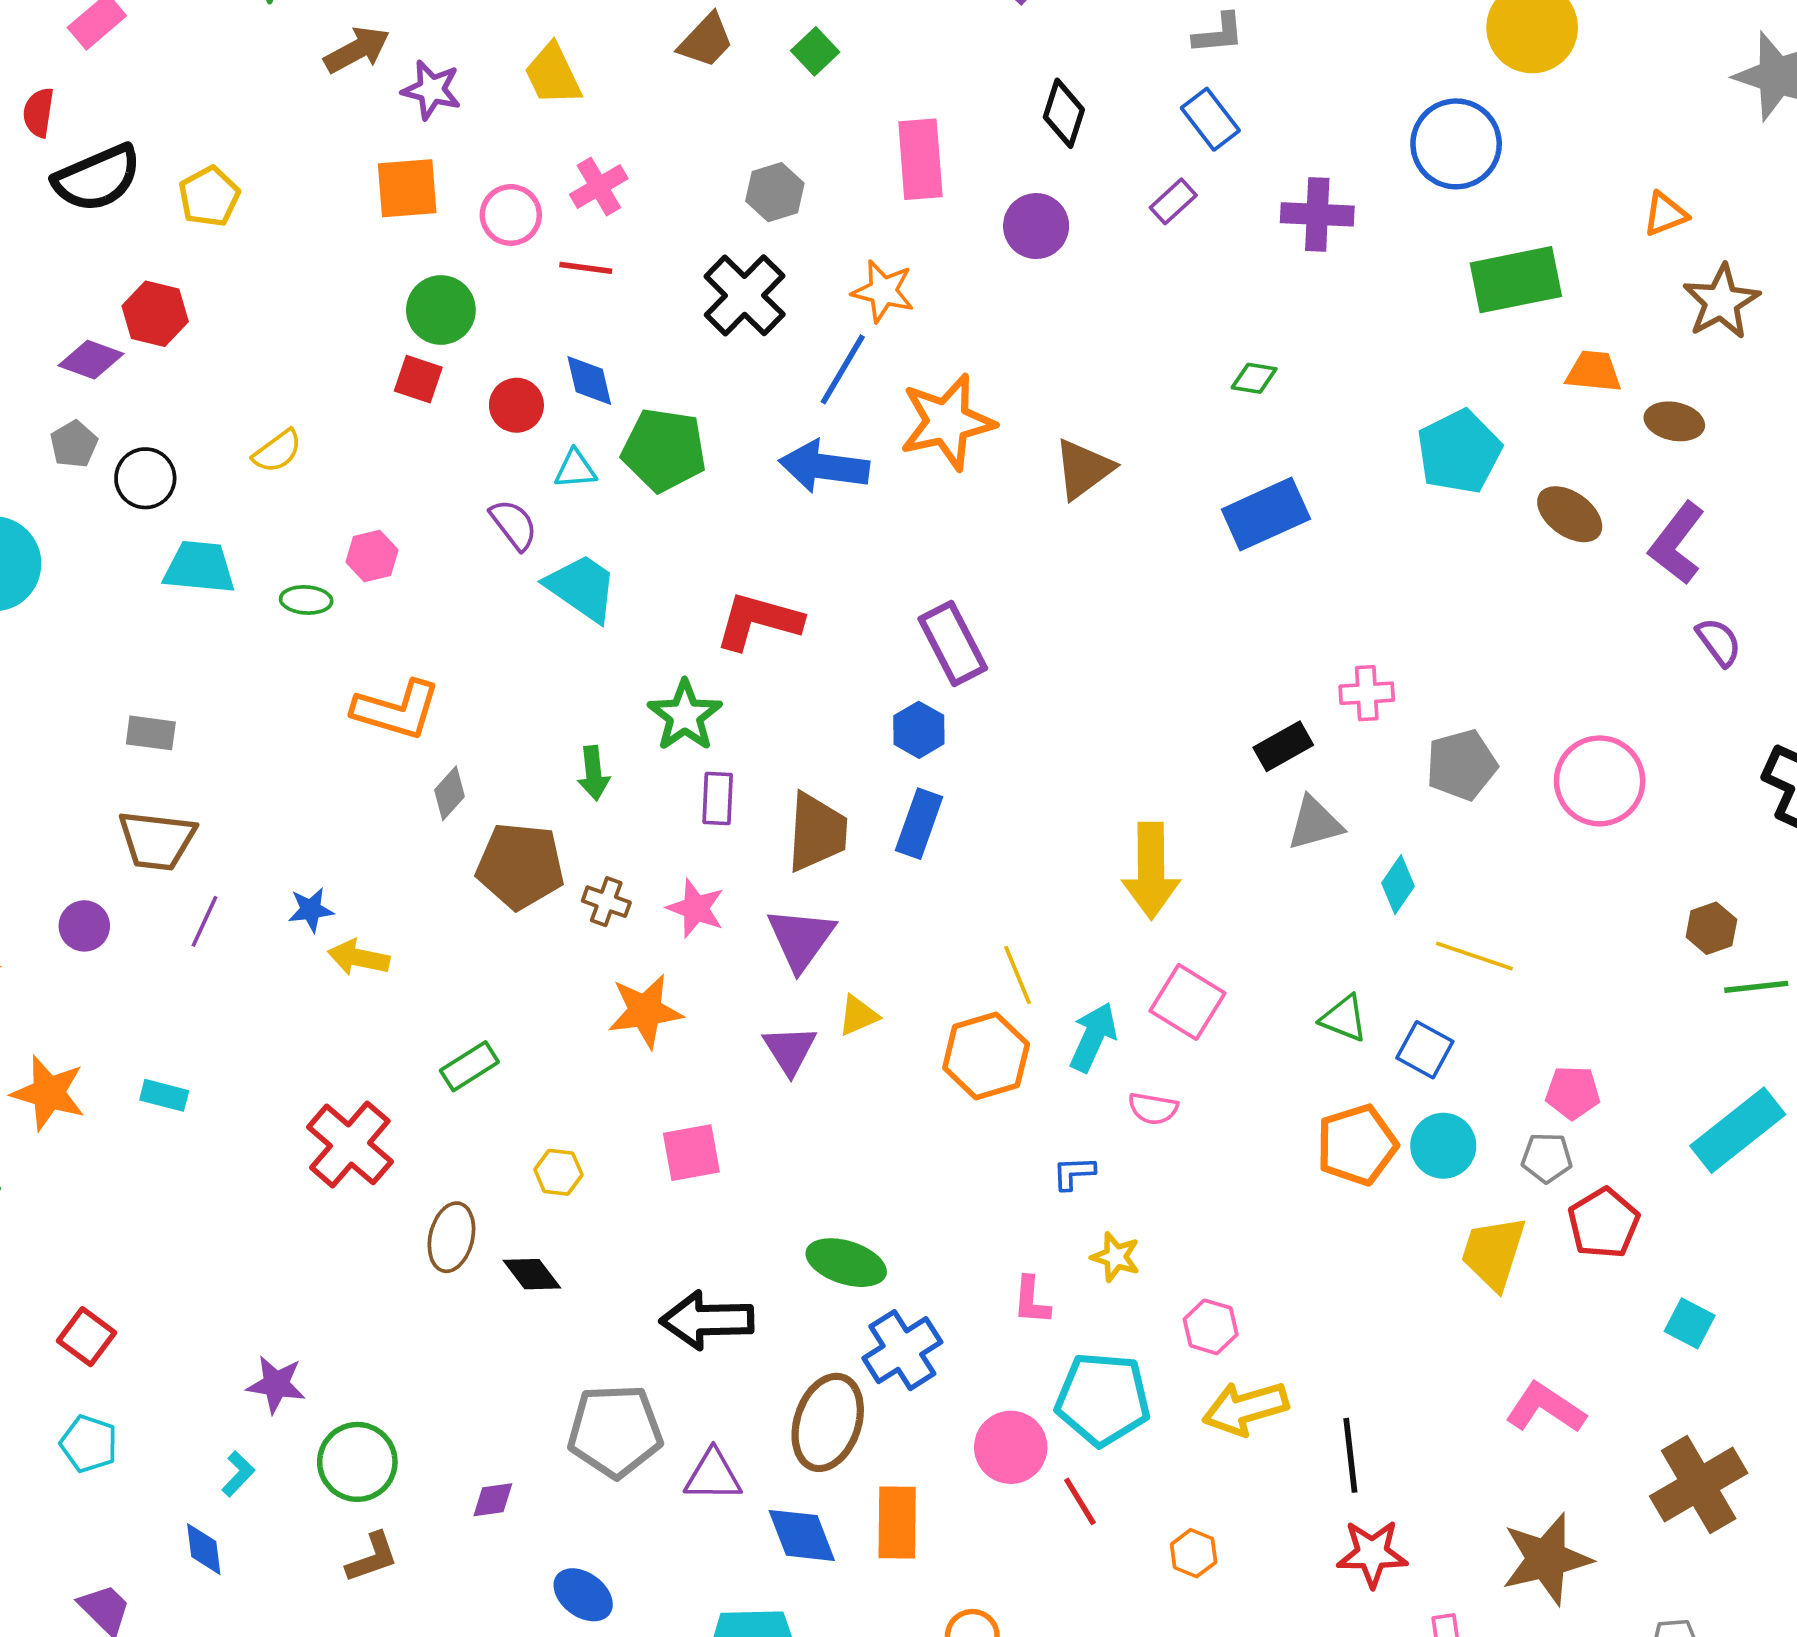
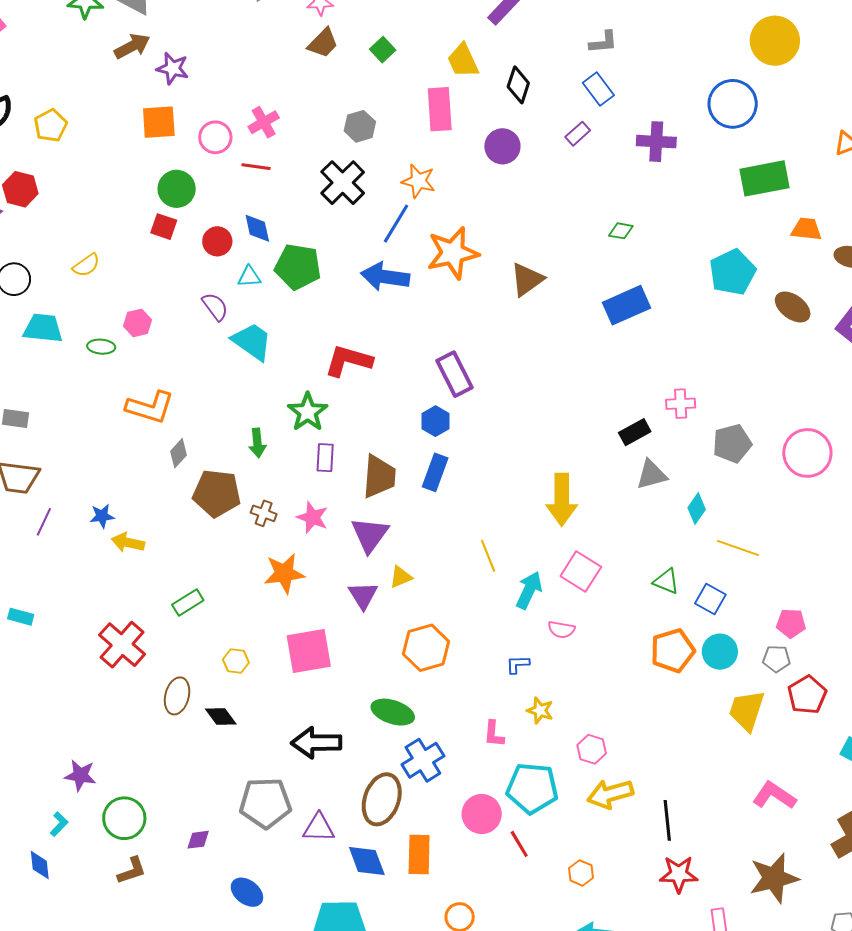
yellow trapezoid: (553, 74) -> (463, 61), moved
orange hexagon: (986, 1056) -> (426, 648), moved
pink square: (691, 1153) -> (309, 651), size x1.4

